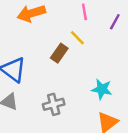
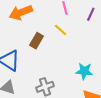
brown rectangle: (59, 53) -> (36, 41), moved

